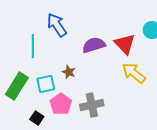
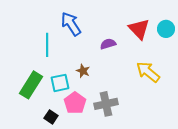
red triangle: (125, 44) -> (139, 29), moved
purple semicircle: (94, 45) -> (108, 44), size x0.7

